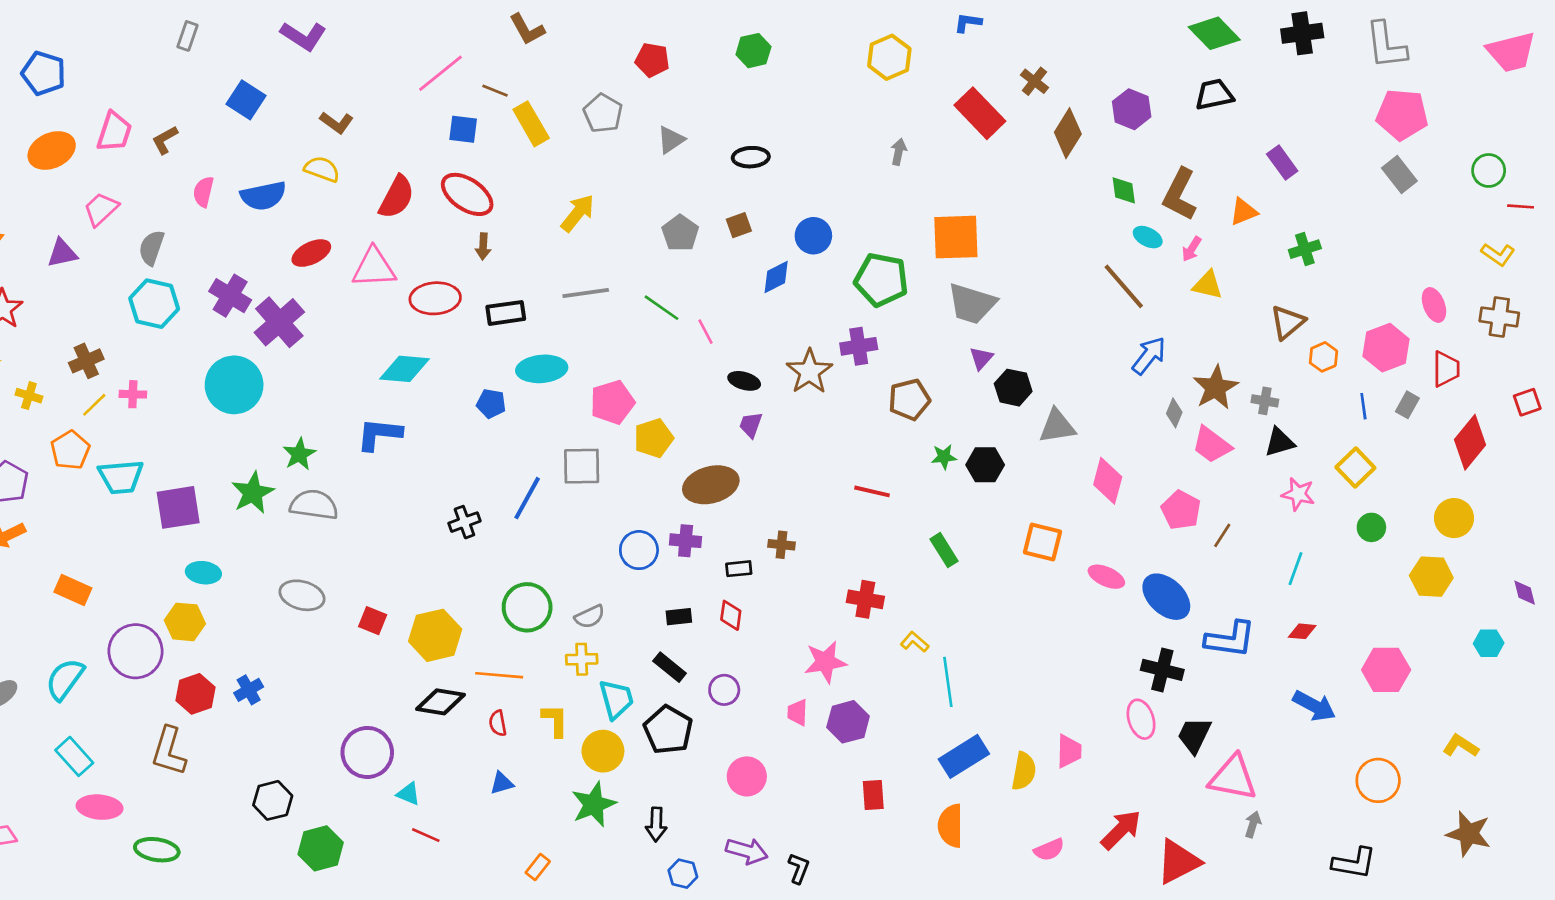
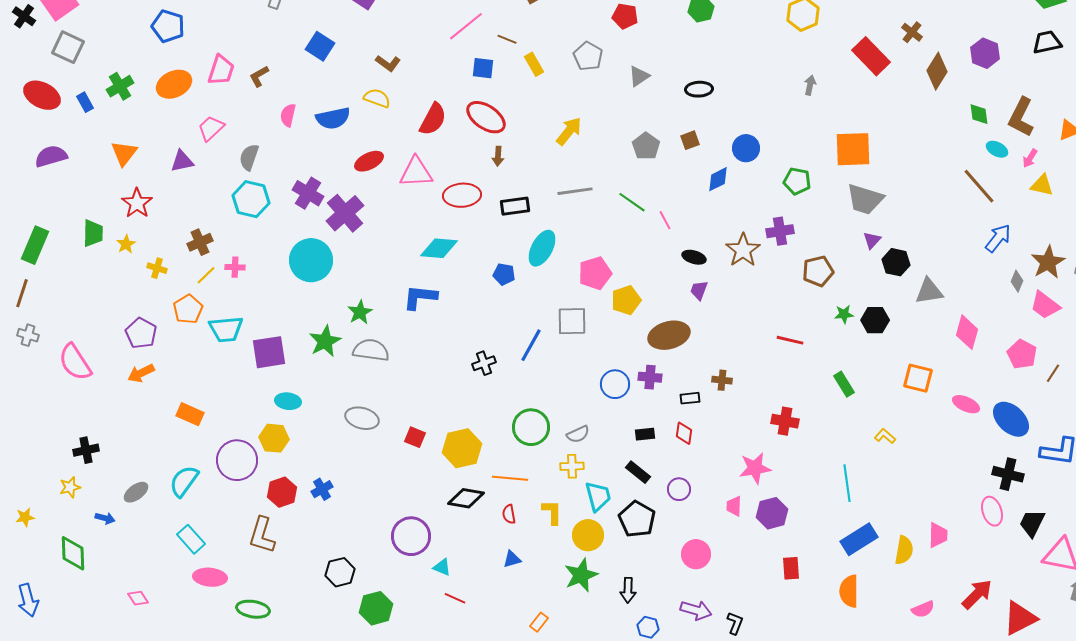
yellow rectangle: (531, 124) -> (534, 64), size x0.7
green pentagon: (881, 280) -> (797, 181), size x0.7
cyan ellipse: (542, 369) -> (542, 248), turned -57
yellow L-shape: (915, 642) -> (885, 436), moved

